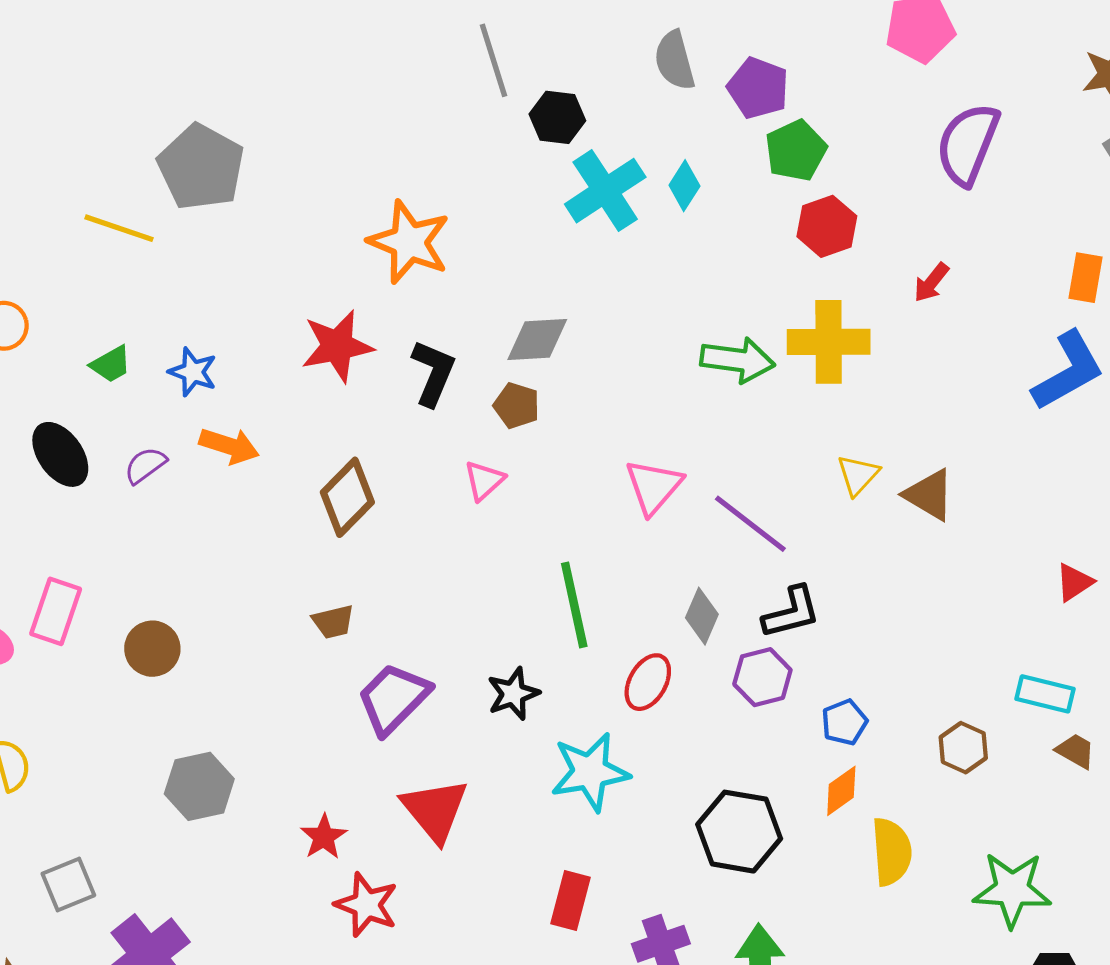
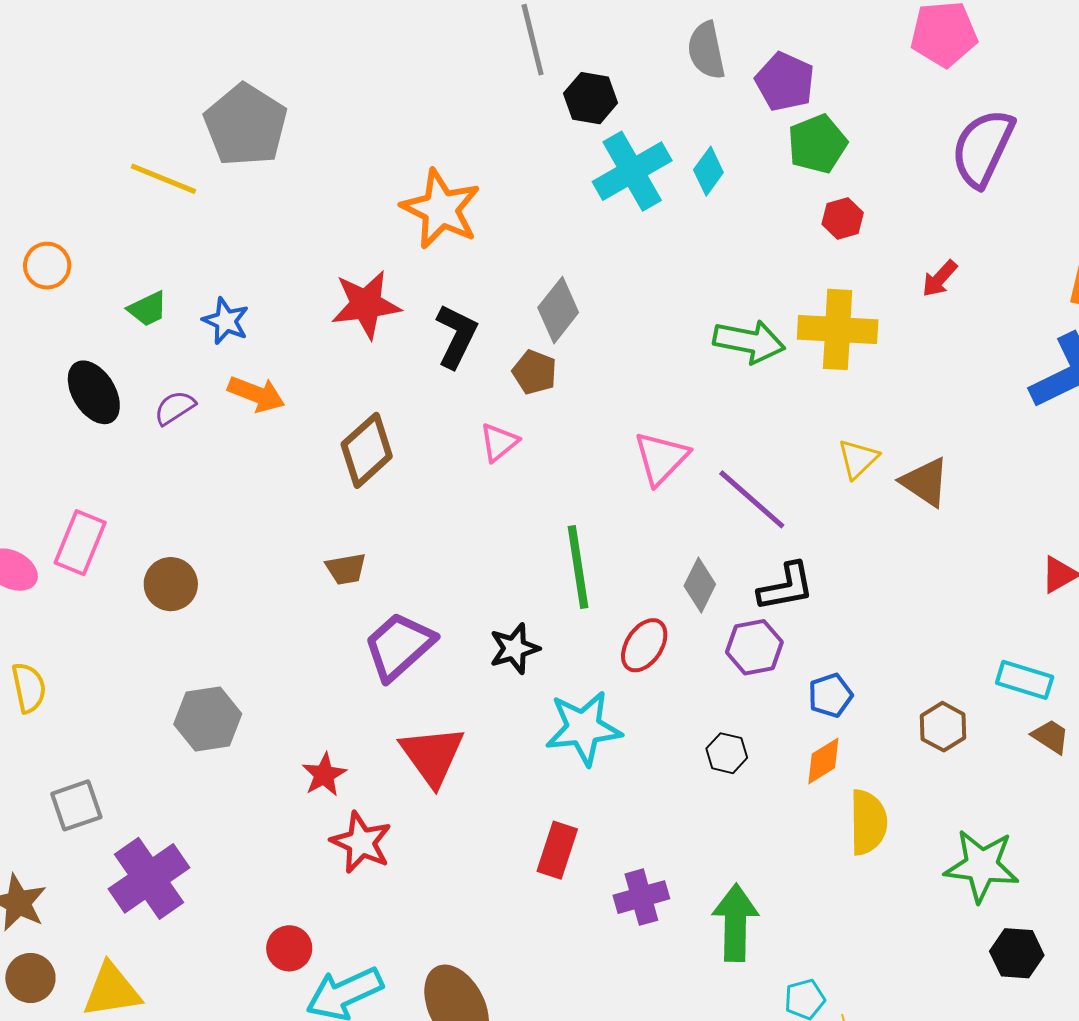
red hexagon: (827, 226) -> (843, 218), size x0.7
gray diamond: (537, 339) -> (558, 310), turned -52
black hexagon: (739, 832) -> (727, 753), moved, size x0.5

